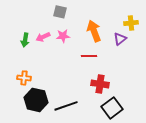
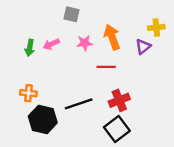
pink star: (63, 36) -> (85, 43), moved
red cross: (100, 84) -> (119, 100), turned -30
black line: (66, 106) -> (79, 104), moved
black square: (112, 108) -> (117, 129), moved

